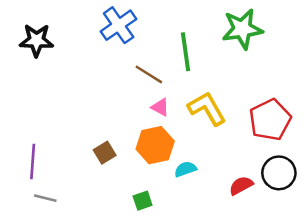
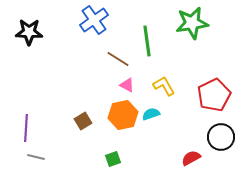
yellow L-shape: (207, 108) -> (164, 86), size x0.7
cyan semicircle: (185, 169) -> (151, 114), moved
red semicircle: (241, 186) -> (191, 158), moved

